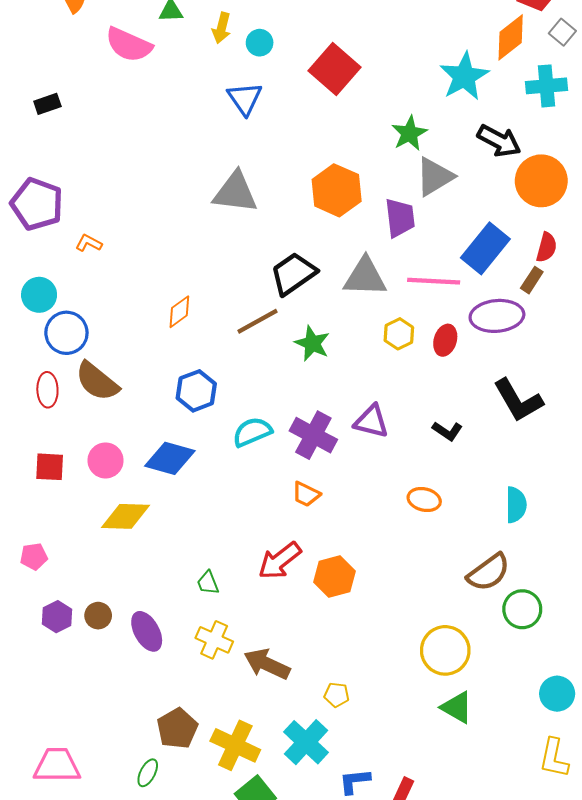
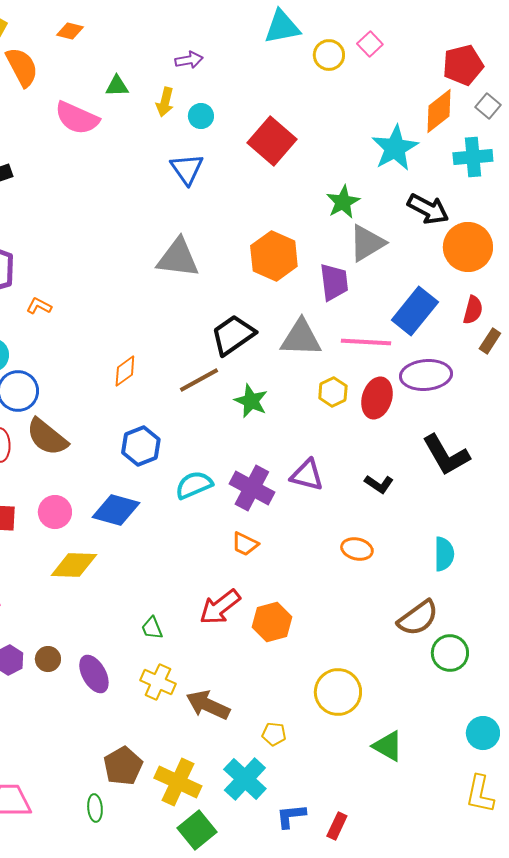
brown rectangle: (532, 280) -> (490, 341), moved
red ellipse: (445, 340) -> (377, 398), size x1.4
yellow circle: (445, 650) -> (338, 692), moved
green ellipse: (148, 773) -> (95, 808), turned -32

